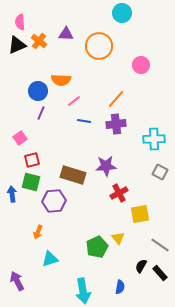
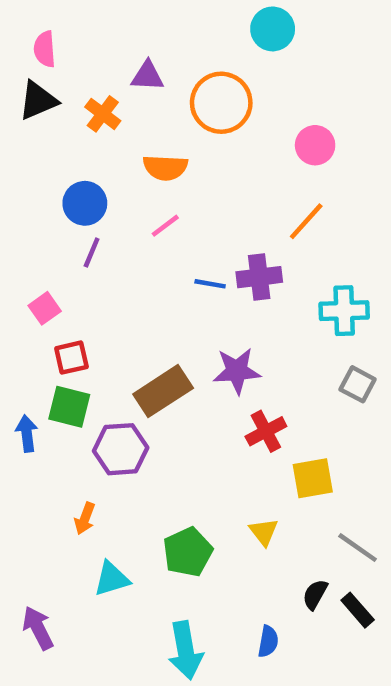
orange cross: (39, 41) -> (103, 114), moved
orange semicircle: (61, 80) -> (165, 168), moved
orange line: (116, 99) -> (306, 221), moved
blue line: (84, 121) -> (210, 284), moved
brown rectangle: (73, 175) -> (163, 391), turned -50
green pentagon: (97, 247) -> (188, 552), moved

